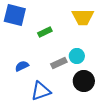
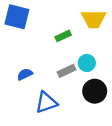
green rectangle: (45, 32) -> (63, 36), moved

